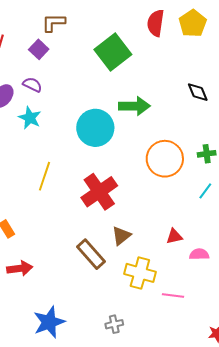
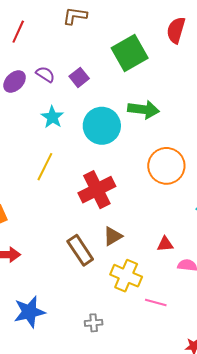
purple square: (39, 49) -> (79, 77), moved
cyan star: (30, 118) -> (52, 117), moved

